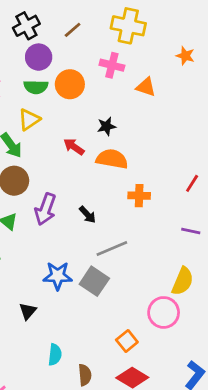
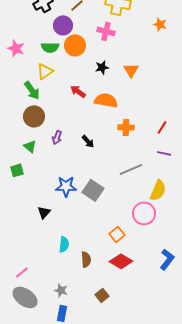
purple circle: (39, 57) -> (63, 25), moved
orange triangle: (146, 87) -> (131, 70), moved, turned 42
black star: (107, 126) -> (102, 67), moved
red line: (192, 183) -> (162, 127), moved
purple arrow: (45, 209) -> (57, 137), size x0.6
gray line: (112, 249) -> (131, 169), moved

